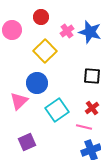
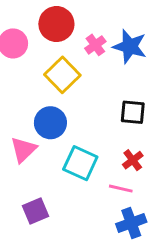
red circle: (41, 17) -> (56, 24), size x1.5
cyan square: (57, 110) -> (80, 163), turned -30

